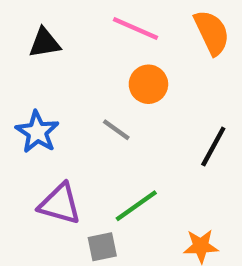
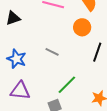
orange circle: (148, 84) -> (82, 27), moved
purple triangle: (60, 204) -> (20, 91), moved

